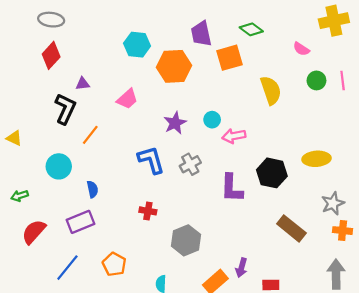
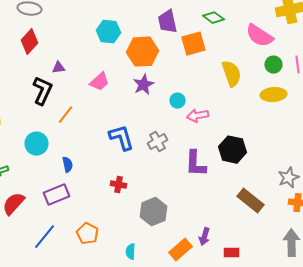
pink semicircle: (301, 49) -> (259, 36), size x1.8
purple star: (175, 123) -> (143, 85), moved
yellow ellipse: (316, 159) -> (273, 95), moved

